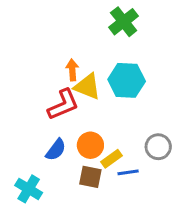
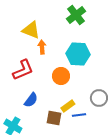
yellow triangle: (87, 86) -> (31, 30), moved
red L-shape: (63, 105) -> (23, 70), moved
orange circle: (90, 145) -> (61, 76), moved

